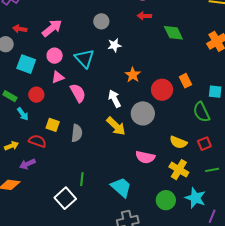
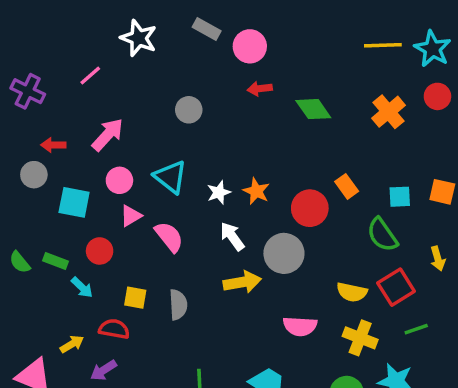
white star: (114, 45) -> (219, 192), moved
yellow arrow: (116, 126) -> (242, 282), turned -45
red square: (204, 144) -> (396, 287), size x1.5

